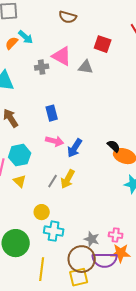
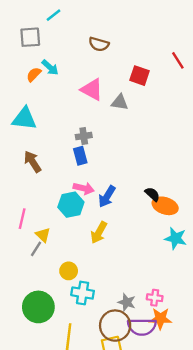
gray cross: (42, 67) -> (84, 136), moved
cyan hexagon: (20, 155) -> (71, 205), moved
gray line: (53, 181) -> (36, 249), moved

